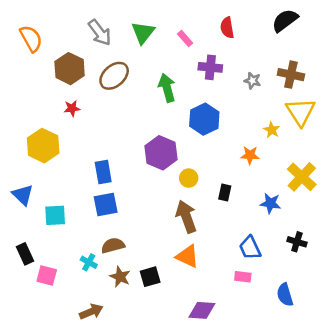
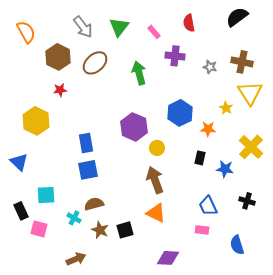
blue hexagon: (204, 119) -> (180, 113), moved
black rectangle: (225, 192) -> (200, 158), moved
cyan square: (55, 215) -> (46, 195), moved

